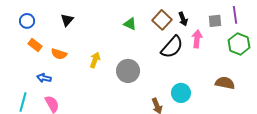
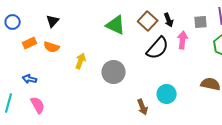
green triangle: (130, 24) -> (116, 25), size x1.5
orange rectangle: (35, 45) -> (30, 43), moved, turned -64
orange semicircle: (59, 54) -> (52, 47), moved

